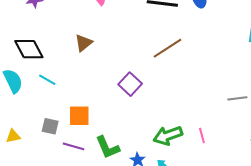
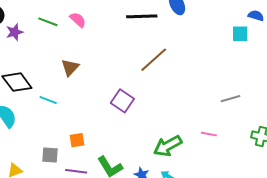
cyan line: (47, 80) -> (48, 100), moved
orange square: (79, 116) -> (77, 140), size x0.7
pink line: (202, 136) -> (209, 134), moved, turned -56

